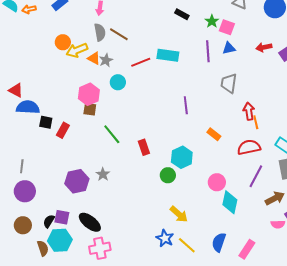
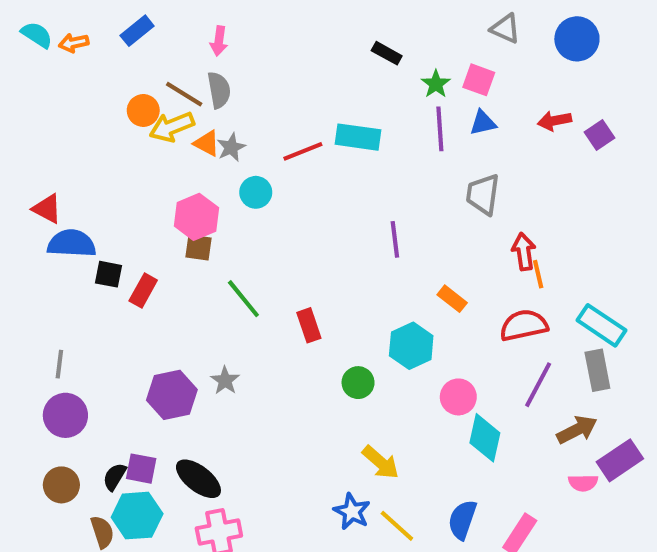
green star: (212, 21) -> (436, 84), moved
brown line: (119, 34) -> (184, 94), moved
cyan hexagon: (182, 157) -> (411, 346), moved

